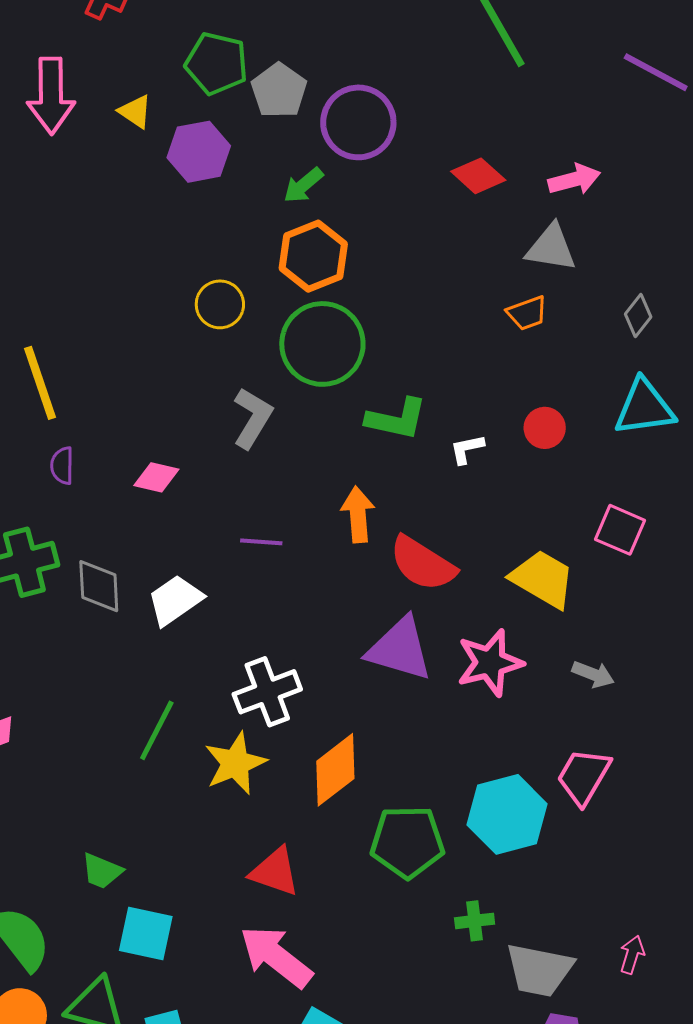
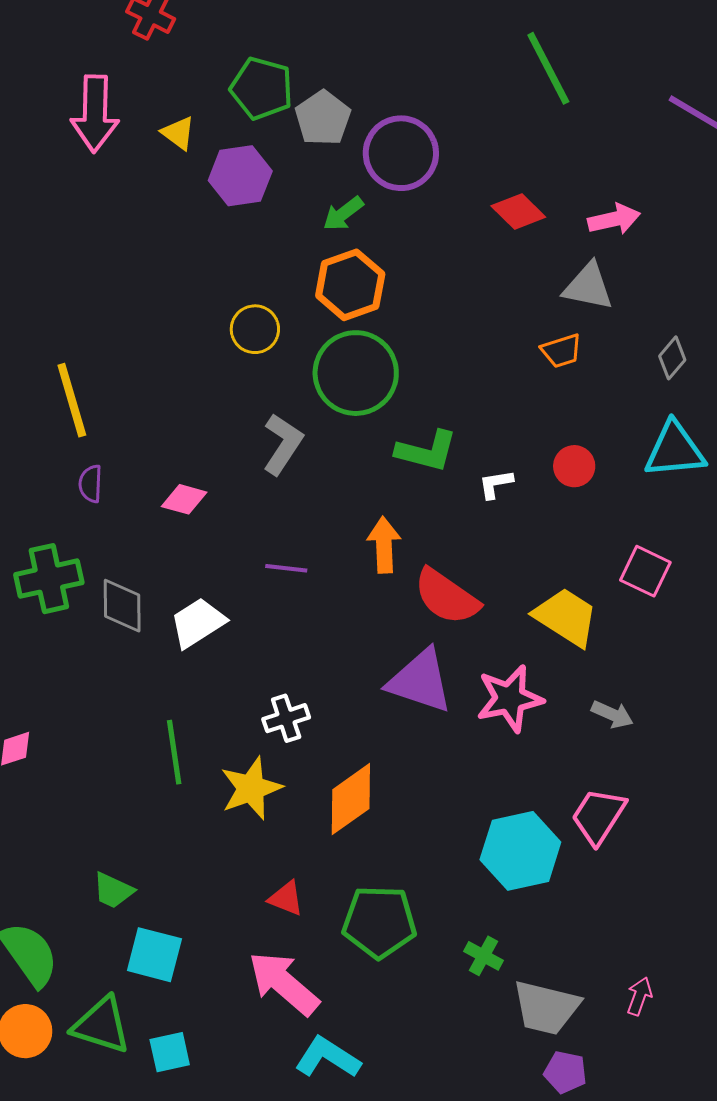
white cross: (267, 692) -> (286, 718), size x0.7
green line: (157, 730) -> (174, 752), turned -38
green pentagon: (407, 842) -> (379, 922), moved
red triangle: (275, 872) -> (286, 898), size x0.7
green cross: (475, 921) -> (484, 956), turned 33

